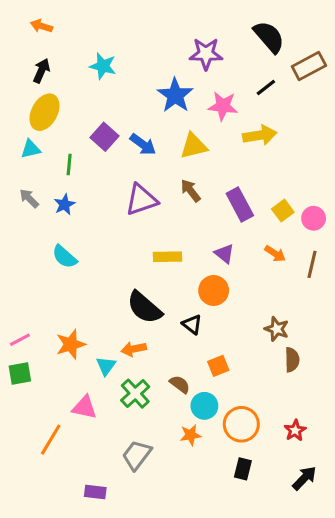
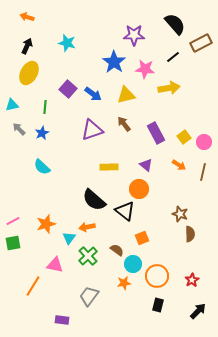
cyan triangle: (31, 149) -> (12, 105), moved
black triangle: (192, 324) -> (125, 211), size x1.5

